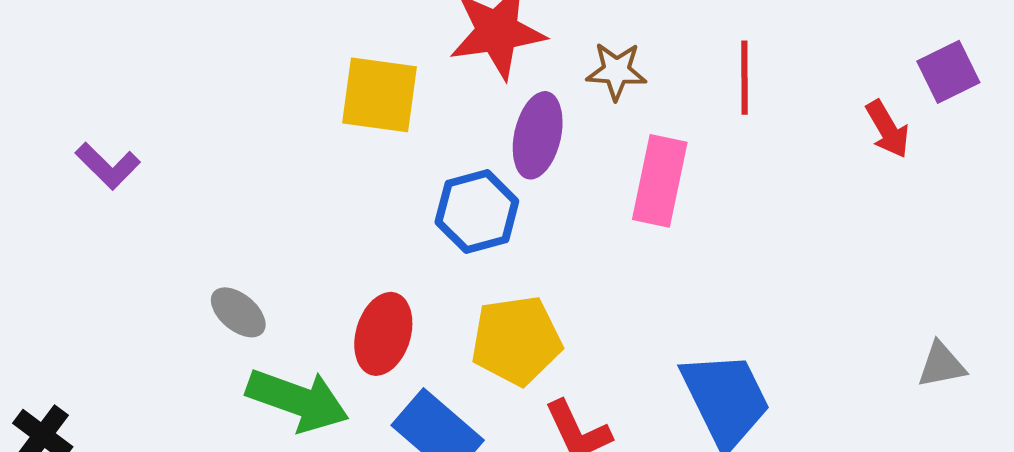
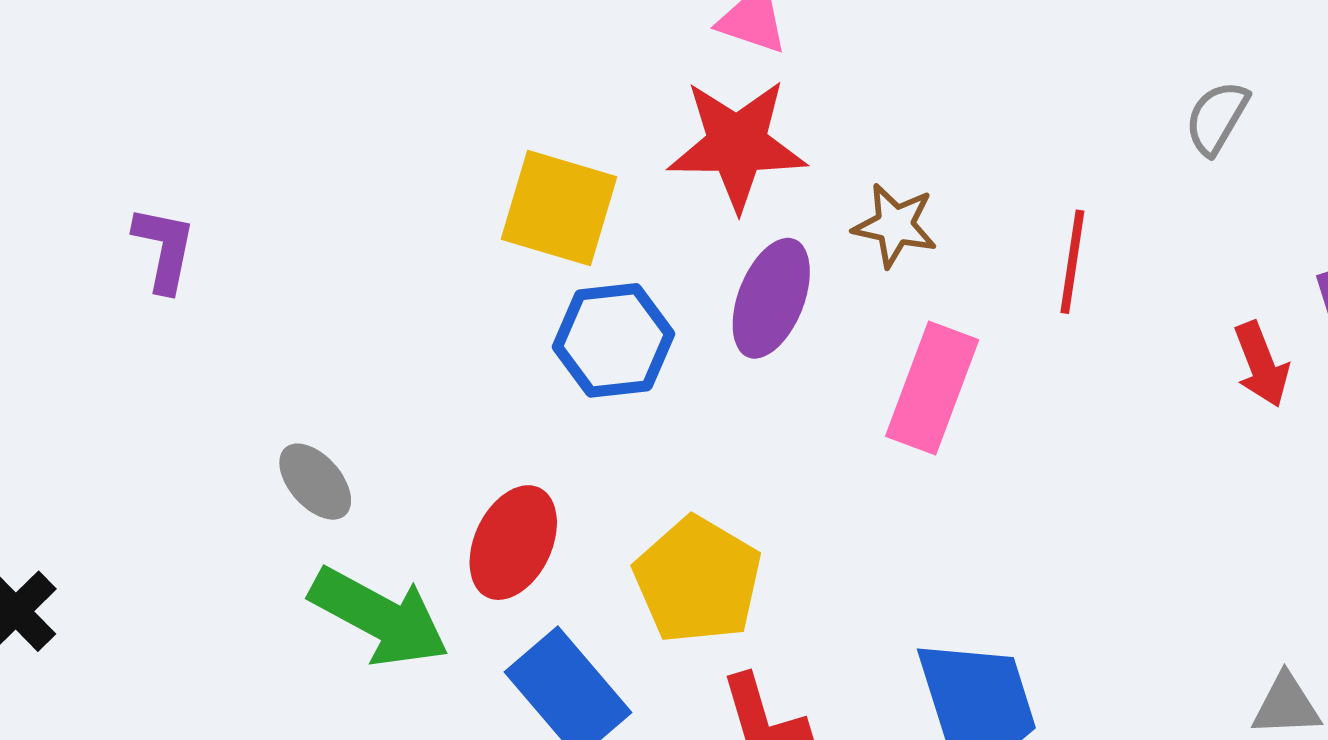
purple L-shape: (108, 166) -> (164, 249), turned -132
blue hexagon: (477, 212) -> (613, 340), moved
yellow pentagon: (516, 340) -> (698, 580), turned 30

